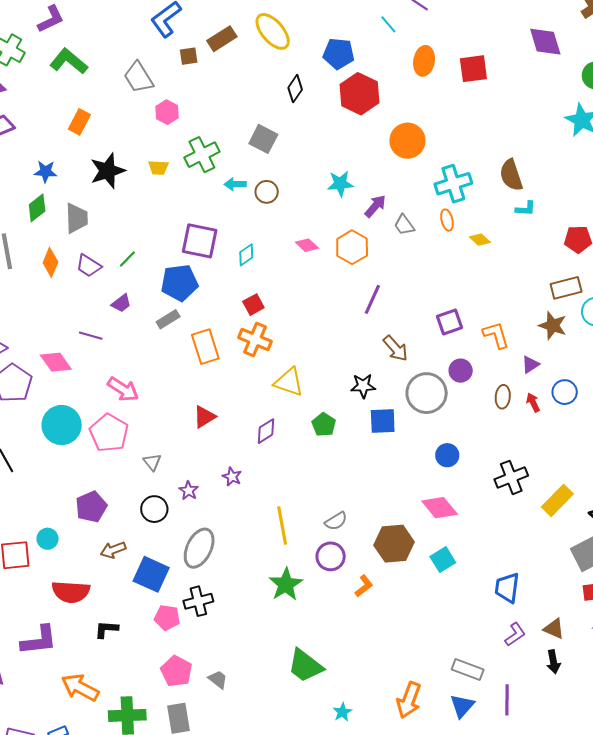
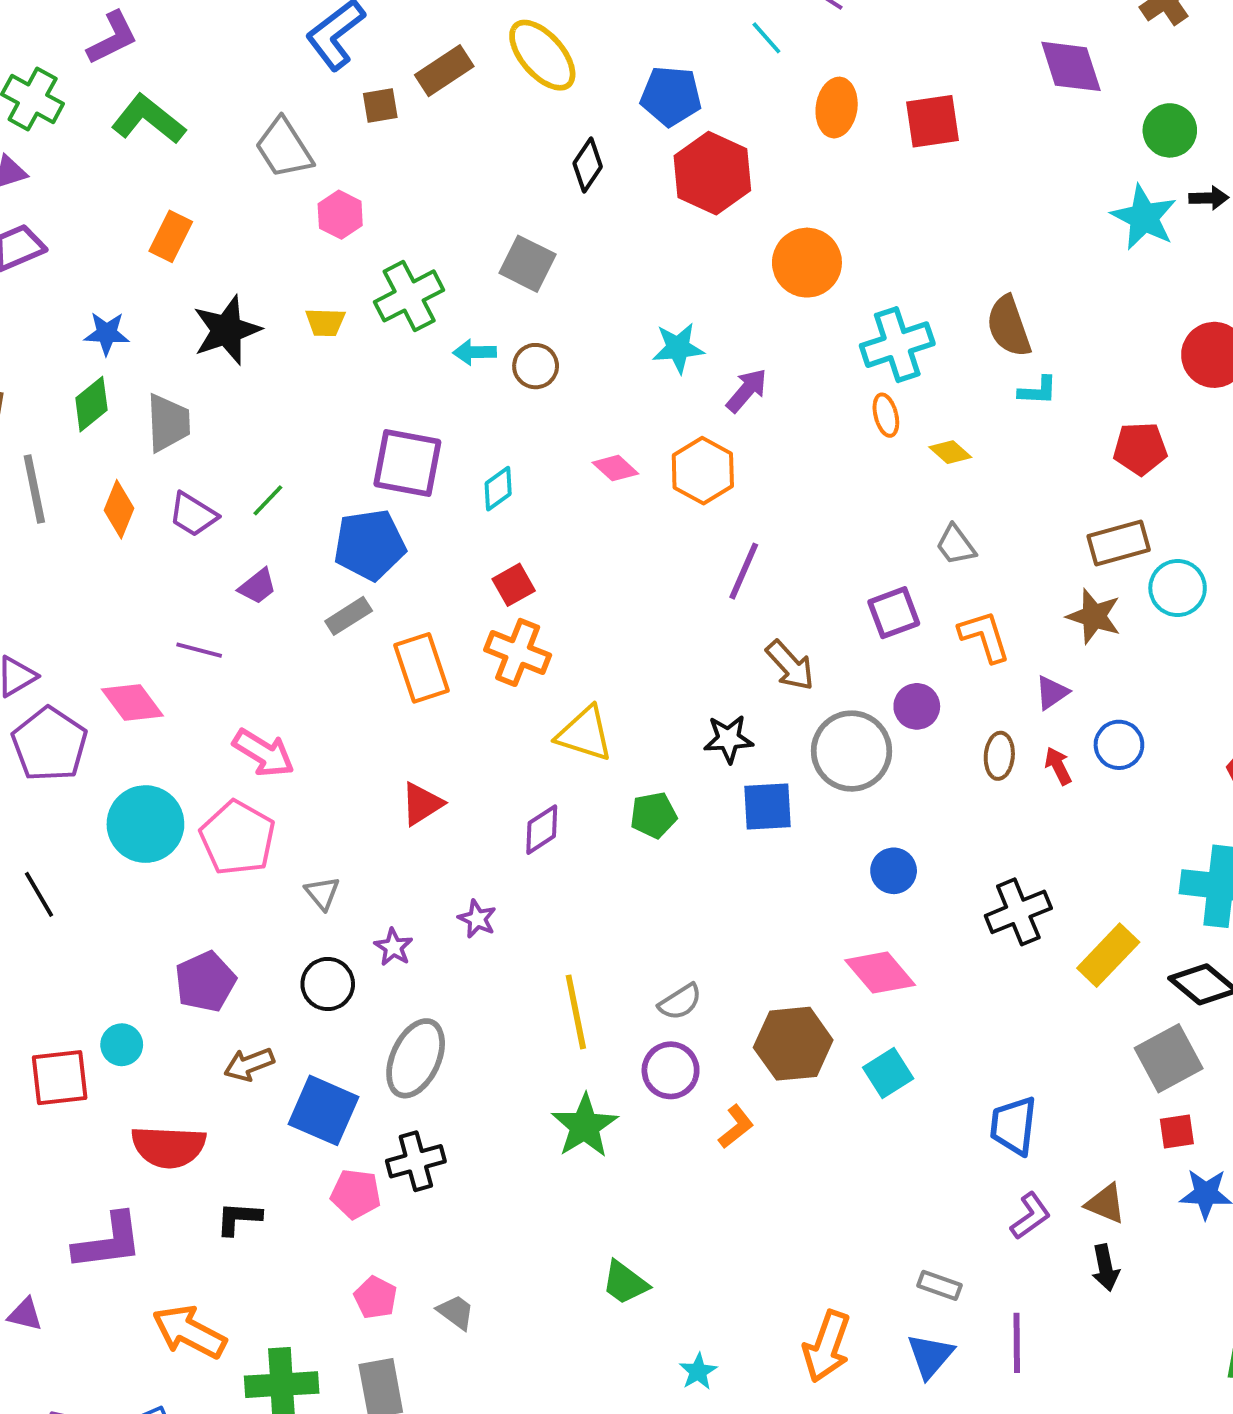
gray trapezoid: (404, 225) -> (956, 545), moved
green pentagon: (324, 425) -> (653, 815), turned 30
green trapezoid: (305, 666) -> (625, 1283), size x0.7
gray rectangle: (468, 670) -> (940, 1285), size x0.7
pink pentagon: (176, 671) -> (375, 1298), size x0.7

